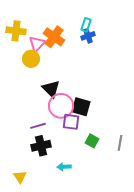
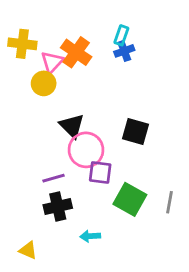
black square: (81, 107) -> (136, 132), moved
green square: (92, 141) -> (130, 199), size x1.6
yellow triangle: (20, 177) -> (28, 250), turned -32

